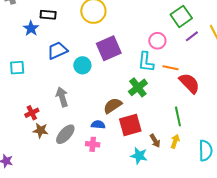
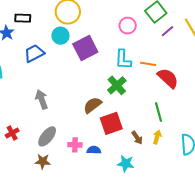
pink circle: (157, 41) -> (128, 26), moved
cyan circle: (82, 65) -> (60, 36), moved
red cross: (32, 113) -> (12, 133), moved
blue semicircle: (98, 125) -> (94, 150), moved
brown star: (41, 130) -> (43, 161), moved
cyan star: (139, 156) -> (126, 164), moved

